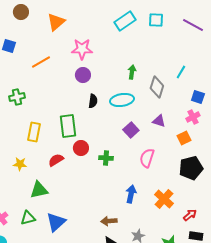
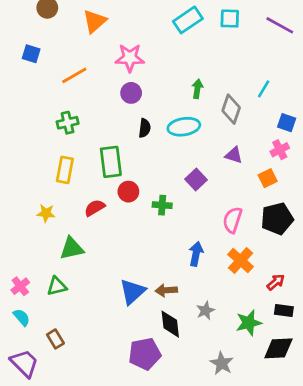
green cross: (17, 97) -> (68, 123), moved
purple square: (131, 130) -> (196, 179), moved
pink semicircle: (147, 158) -> (232, 220), moved
blue triangle: (56, 222) -> (132, 292), moved

